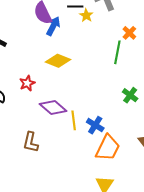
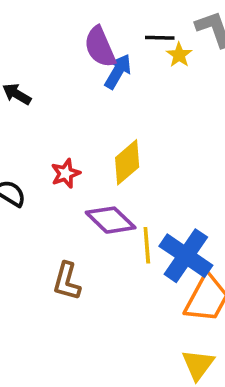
yellow diamond: (58, 61) -> (127, 162), moved, turned -65
blue cross: (95, 125) -> (186, 256), size x1.6

